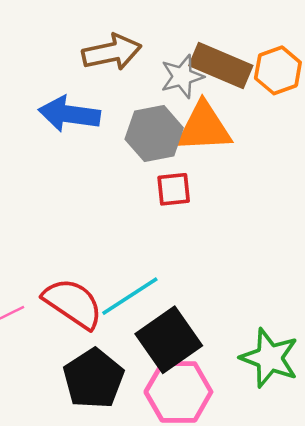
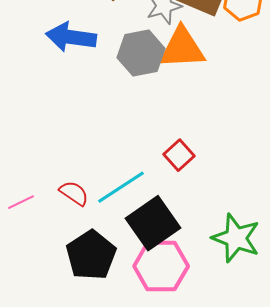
red square: (174, 189) -> (179, 155), moved, turned -36
red semicircle: (73, 303) -> (74, 193), size x0.6

